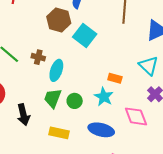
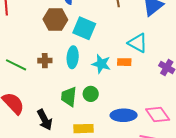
cyan triangle: (149, 66) -> (138, 43), moved
cyan ellipse: (56, 70) -> (73, 57), moved
cyan star: (104, 97) -> (101, 64), moved
pink diamond: (136, 116) -> (158, 114), moved

